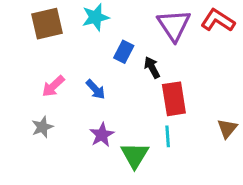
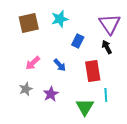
black arrow: (152, 67) -> (107, 47), moved
red rectangle: (174, 99) -> (93, 71), moved
purple star: (102, 135) -> (51, 94), moved

